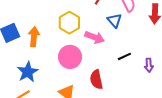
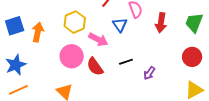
purple arrow: (149, 65) -> (149, 73), turned 32
blue star: (28, 72) -> (16, 65), moved
red semicircle: (96, 80) -> (95, 67), moved, turned -30

